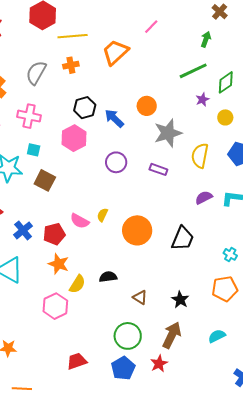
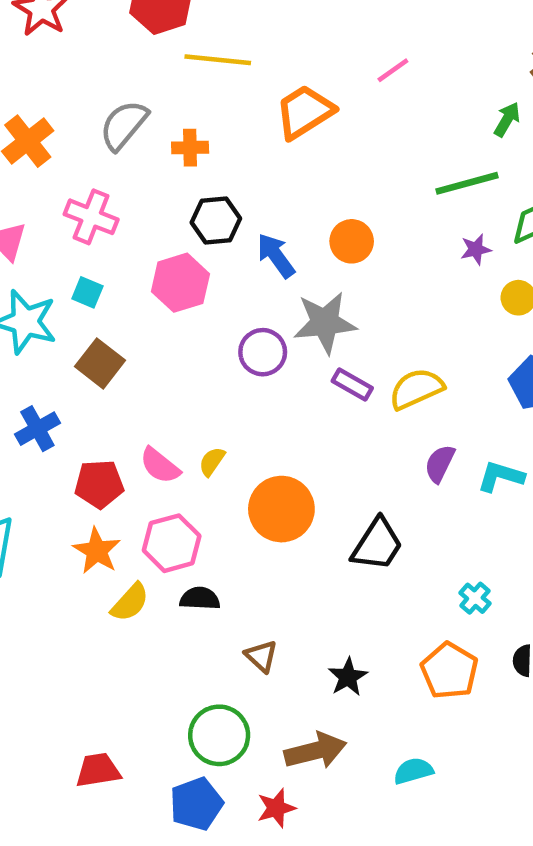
orange cross: (71, 65) -> (190, 148), moved
gray star: (168, 133) -> (325, 323), moved
yellow semicircle: (200, 156) -> (416, 389), moved, turned 45
purple semicircle: (204, 198) -> (440, 464), turned -48
blue cross: (23, 230) -> (37, 429), moved
orange pentagon: (225, 289) -> (449, 671), turned 30
pink hexagon: (55, 306) -> (172, 543), moved
brown arrow: (172, 335) -> (315, 751), turned 40

